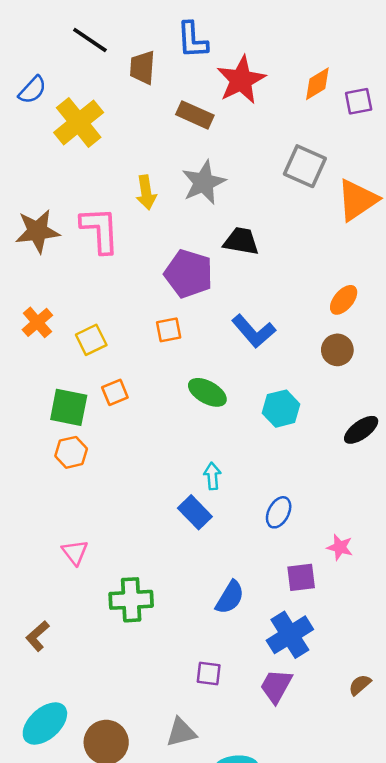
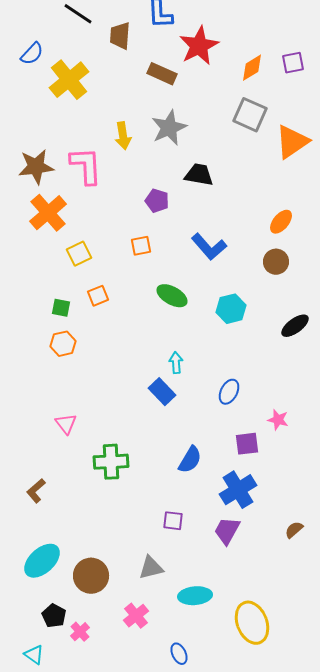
orange diamond: (317, 84) -> (252, 68), moved
purple pentagon: (189, 274) -> (157, 201), size x0.6
orange cross: (37, 322) -> (48, 213), moved, size x1.5
green square: (69, 407) -> (61, 308), size x0.6

